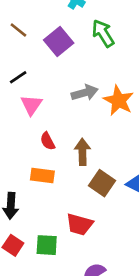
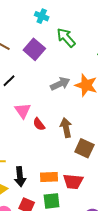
pink triangle: (31, 105) -> (23, 111), moved
orange rectangle: (42, 175) -> (49, 177), moved

